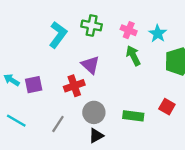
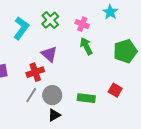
green cross: (92, 25) -> (50, 20), turned 36
cyan star: (158, 34) -> (110, 12), moved
gray line: (58, 124) -> (31, 95), moved

